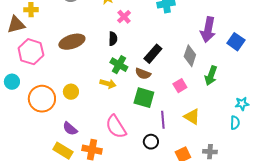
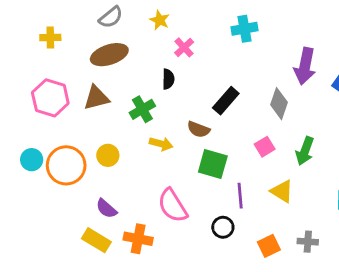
brown triangle: (16, 25) -> (96, 98), moved
brown ellipse: (72, 42) -> (109, 55), moved
green cross: (119, 65) -> (142, 109), moved, turned 30
brown semicircle: (143, 74) -> (198, 129), moved
green arrow: (211, 76) -> (305, 151), moved
cyan circle: (12, 82) -> (32, 160), moved

